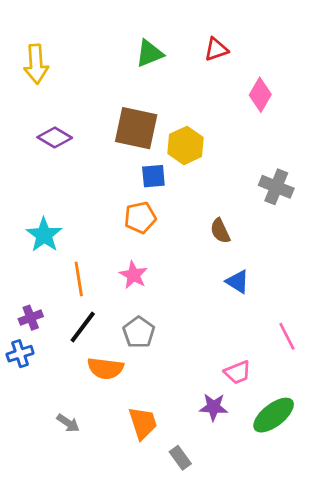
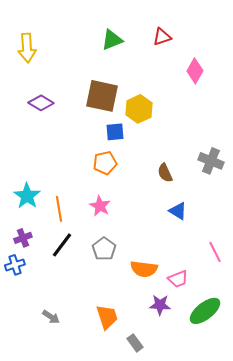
gray cross: (276, 187) -> (211, 161), moved
cyan star: (44, 235) -> (27, 196), moved
orange semicircle: (105, 368) -> (144, 269), moved

